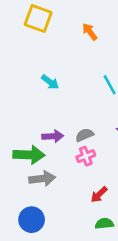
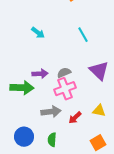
pink cross: (86, 156) -> (65, 89), size x1.5
gray arrow: (42, 179) -> (51, 112), moved
green semicircle: (104, 224) -> (52, 140), moved, turned -80

